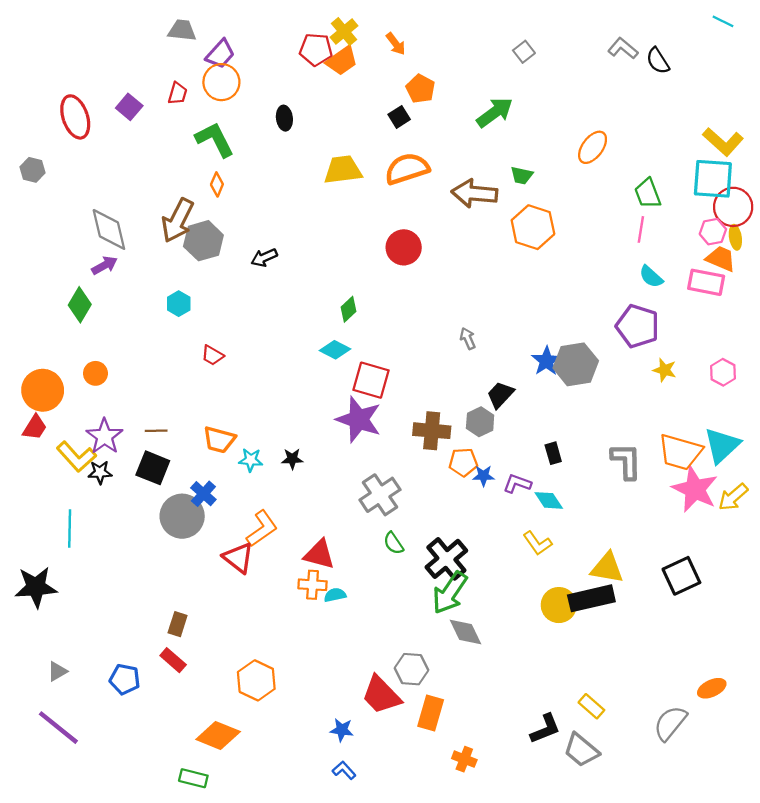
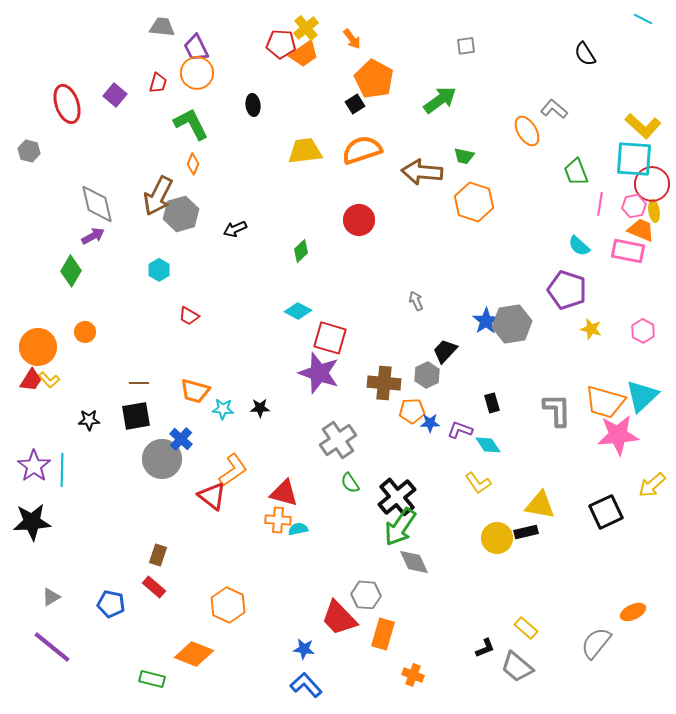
gray L-shape: (623, 48) -> (554, 109), moved
gray square: (524, 52) -> (466, 46), turned 30
purple trapezoid: (220, 54) -> (196, 48), turned 112
orange pentagon: (420, 89) -> (374, 79), size x1.5
orange ellipse: (593, 147) -> (527, 131), turned -68
pink line: (641, 229) -> (600, 204), moved
green diamond: (349, 309) -> (301, 251), moved
purple star: (104, 436) -> (34, 466), moved
yellow L-shape: (76, 457) -> (49, 380), moved, size x0.6
black square: (153, 468) -> (136, 416), turned -32
pink star: (695, 489) -> (618, 435), turned -30
yellow arrow: (733, 497) -> (652, 485), moved
black rectangle: (591, 598) -> (526, 532), size x0.6
black L-shape: (545, 729) -> (485, 648), size x0.7
blue L-shape: (344, 770) -> (306, 685), size x1.5
green rectangle: (193, 778) -> (152, 679), moved

